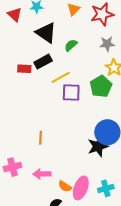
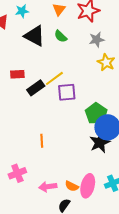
green semicircle: (71, 45) -> (61, 36), moved, turned -88
black rectangle: (43, 62) -> (36, 88), moved
green pentagon: (101, 86) -> (96, 114), moved
pink arrow: (42, 174) -> (48, 187), moved

